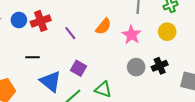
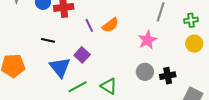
orange semicircle: (103, 26) -> (110, 25), moved
yellow circle: (167, 32) -> (194, 44), moved
purple square: (78, 68) -> (82, 55), moved

